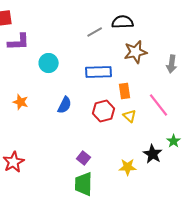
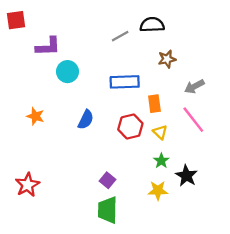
purple L-shape: (19, 42) -> (48, 46), moved
brown star: (136, 52) -> (167, 59), size x0.7
gray arrow: (172, 64) -> (194, 86), moved, turned 54
green star: (174, 141) -> (161, 161), moved

